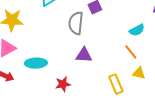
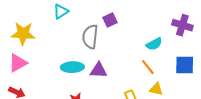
cyan ellipse: (36, 63) -> (72, 67), moved

